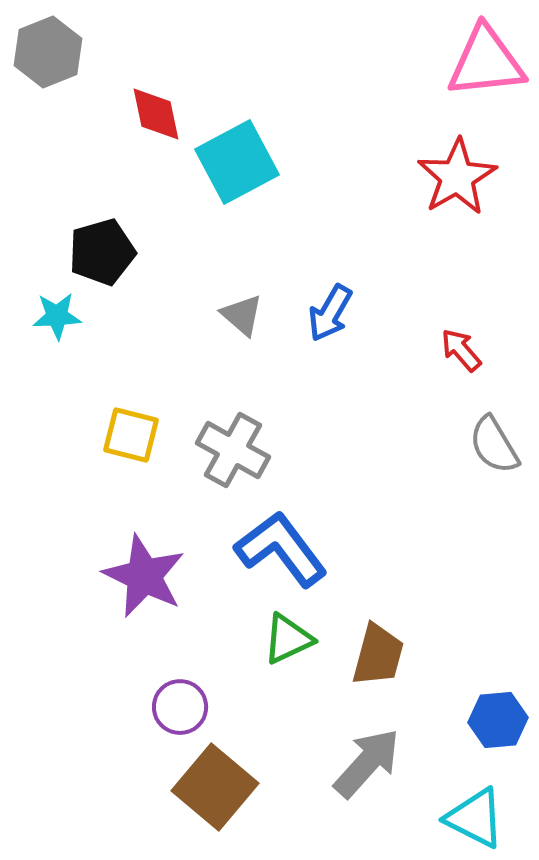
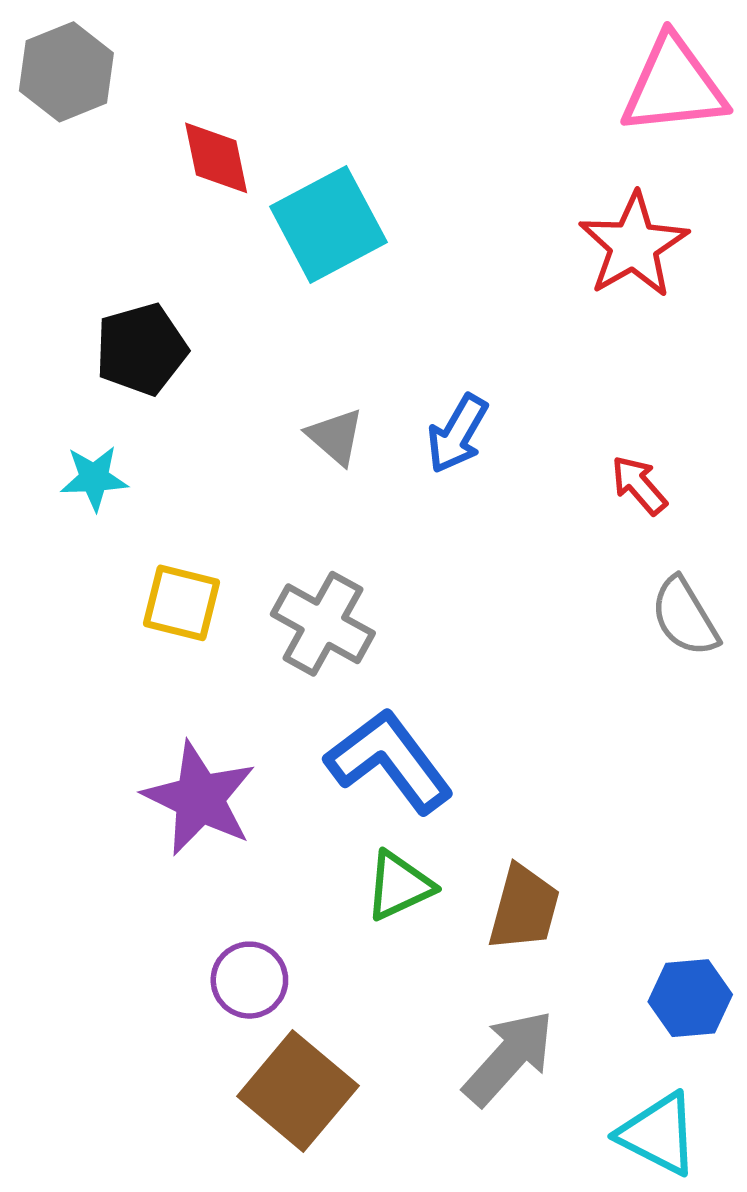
cyan star: (57, 316) -> (94, 478), moved

